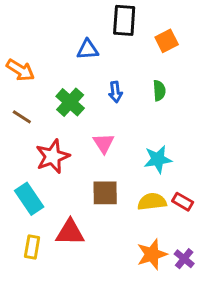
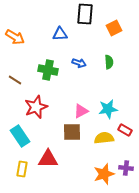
orange arrow: (20, 70) -> (15, 37), moved
blue arrow: (115, 92) -> (79, 63), turned -64
green cross: (70, 102) -> (48, 70), turned -30
pink triangle: (104, 143) -> (81, 111), moved, turned 35
red rectangle: (183, 202) -> (125, 130), moved
purple cross: (184, 259) -> (126, 168), moved, turned -32

